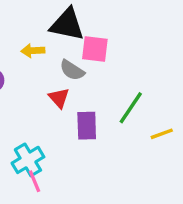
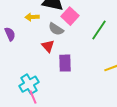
pink square: (95, 49) -> (70, 16), turned 36
green line: (131, 108) -> (99, 30), moved

